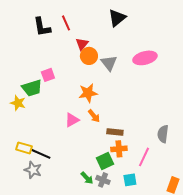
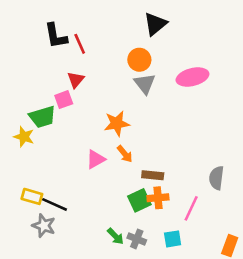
red line: (66, 23) -> (80, 44), moved
red triangle: (82, 44) -> (76, 80), moved
orange circle: (89, 56) -> (139, 60), moved
green square: (105, 161) -> (139, 200), moved

